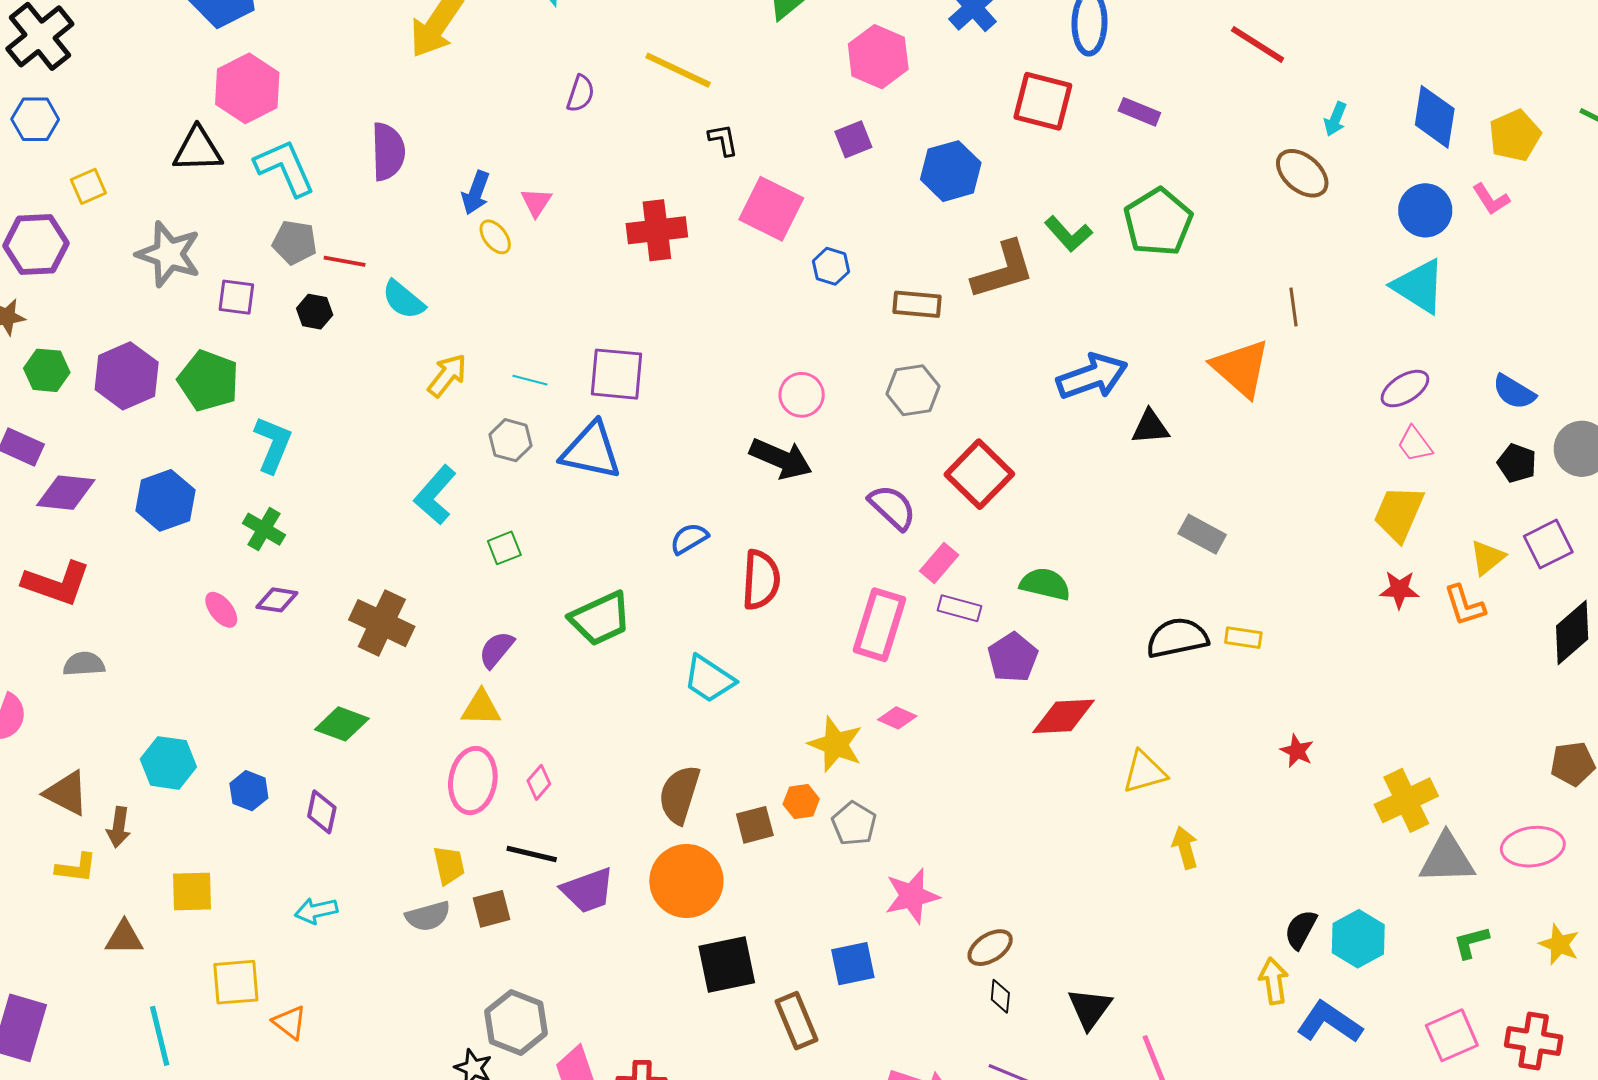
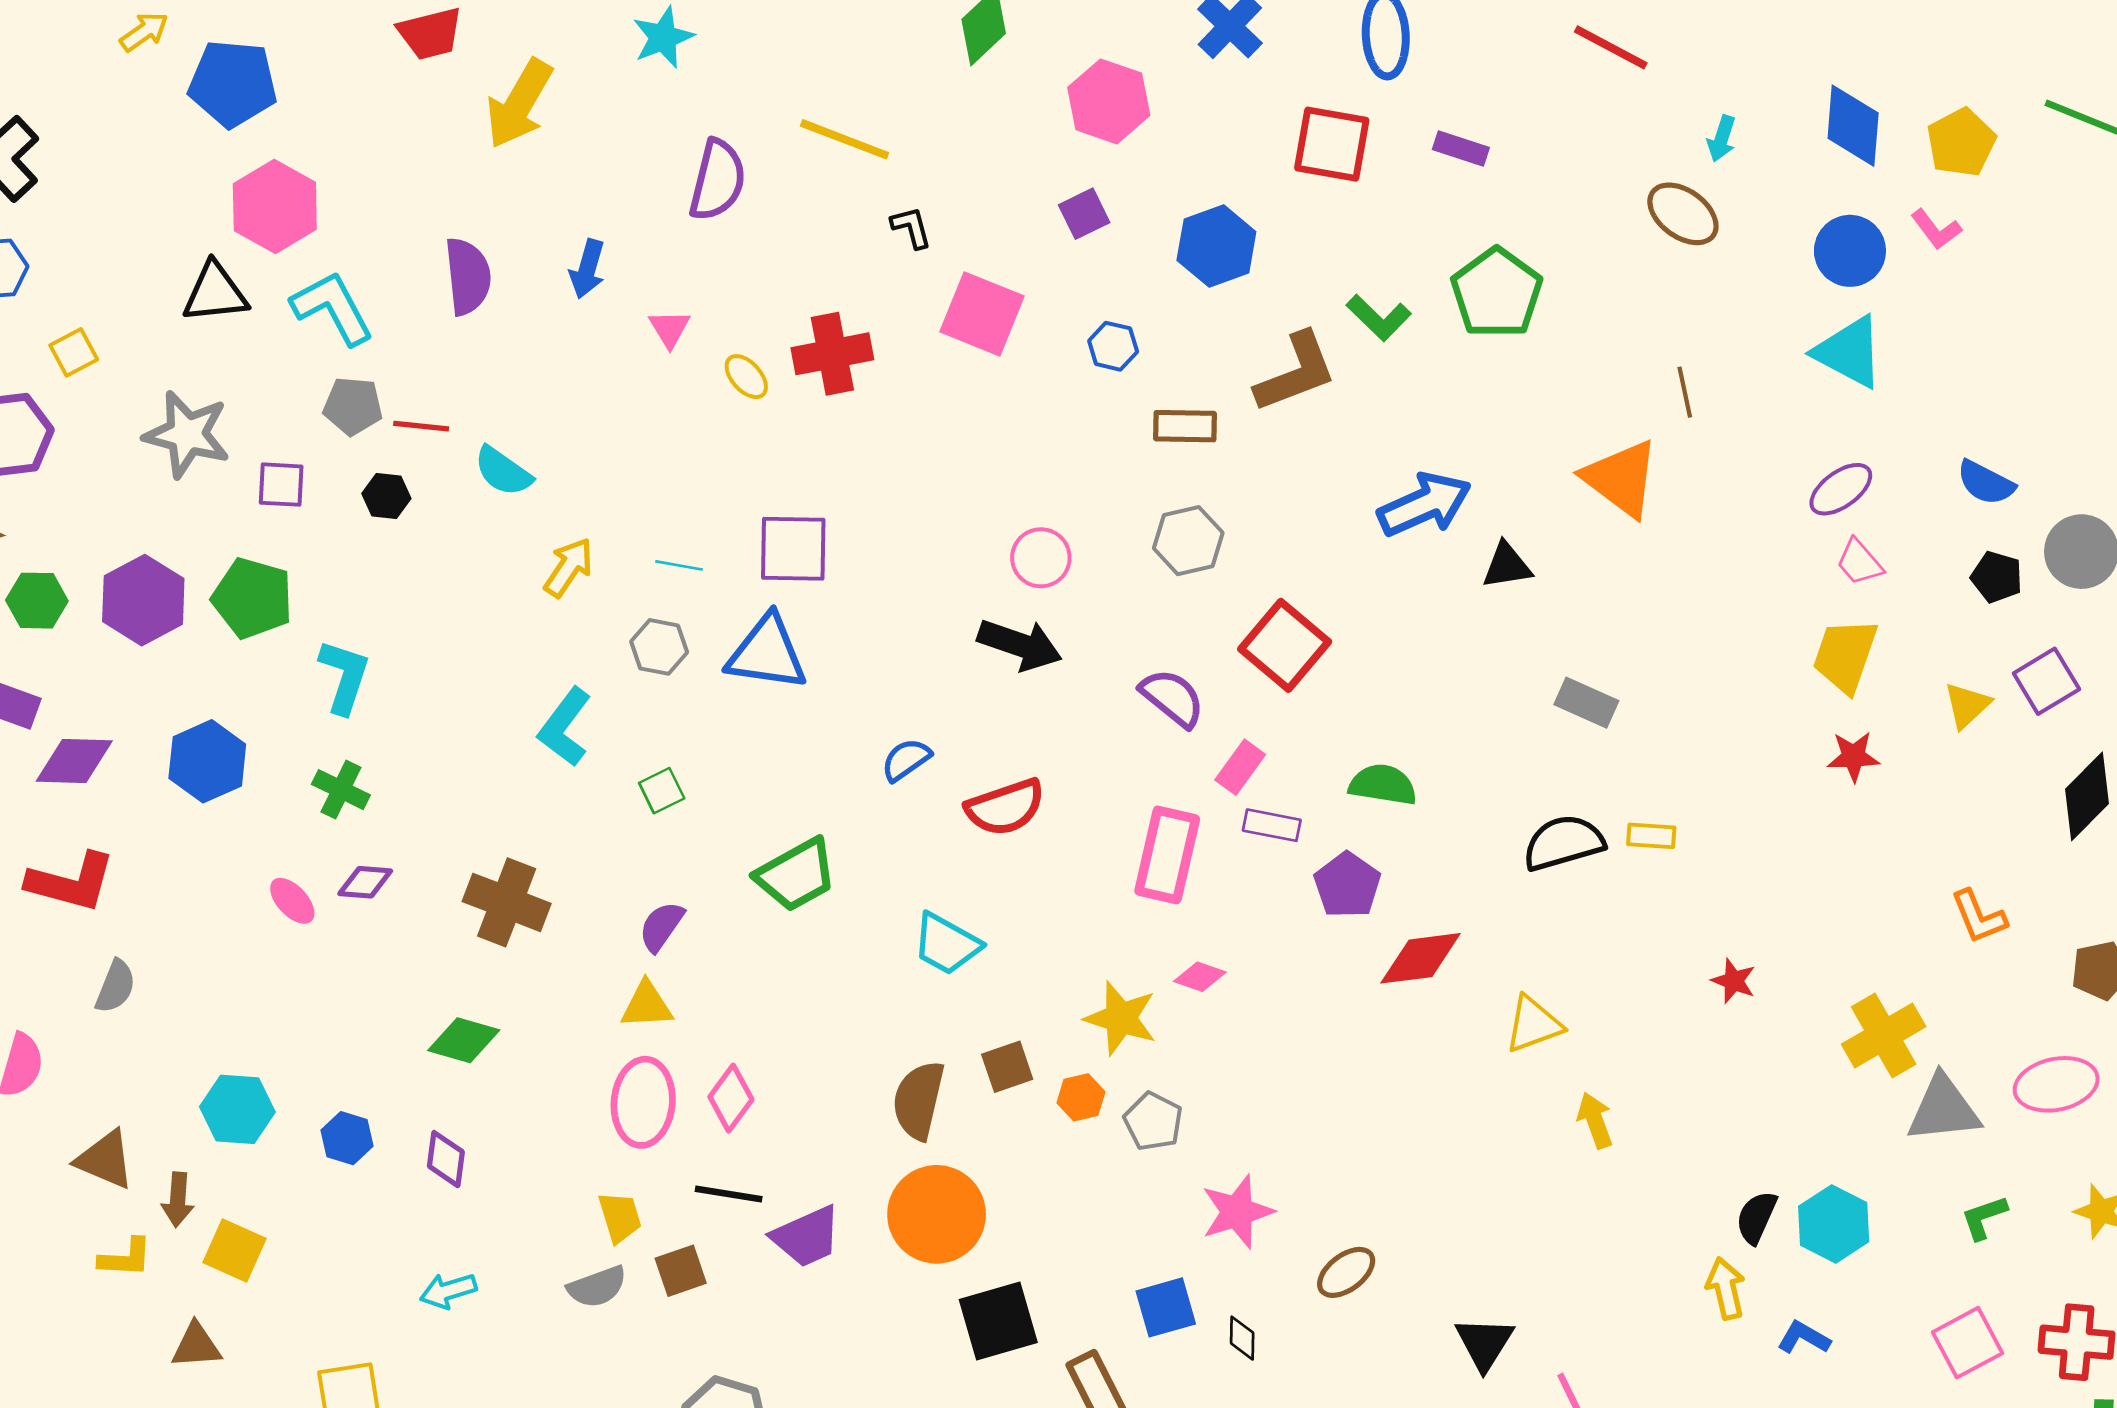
purple semicircle: (581, 94) -> (718, 180), size x1.6
blue arrow: (476, 193) -> (587, 269), moved
yellow ellipse: (495, 237) -> (746, 377), moved
blue hexagon: (831, 266) -> (1113, 346), moved
red semicircle: (761, 580) -> (1005, 807), turned 72
orange L-shape: (1465, 605) -> (1979, 917), moved
gray semicircle: (84, 664) -> (115, 986), turned 120
pink diamond: (539, 782) -> (731, 1098), size x1.4
brown square: (755, 825) -> (1007, 1067), moved
yellow square: (192, 892) -> (235, 1251), moved, turned 30
black diamond: (1000, 996) -> (1242, 1338), moved
blue L-shape: (1329, 1022) -> (1804, 1338), size x0.6

